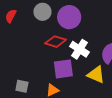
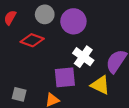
red diamond: (56, 42) -> (32, 40), moved

